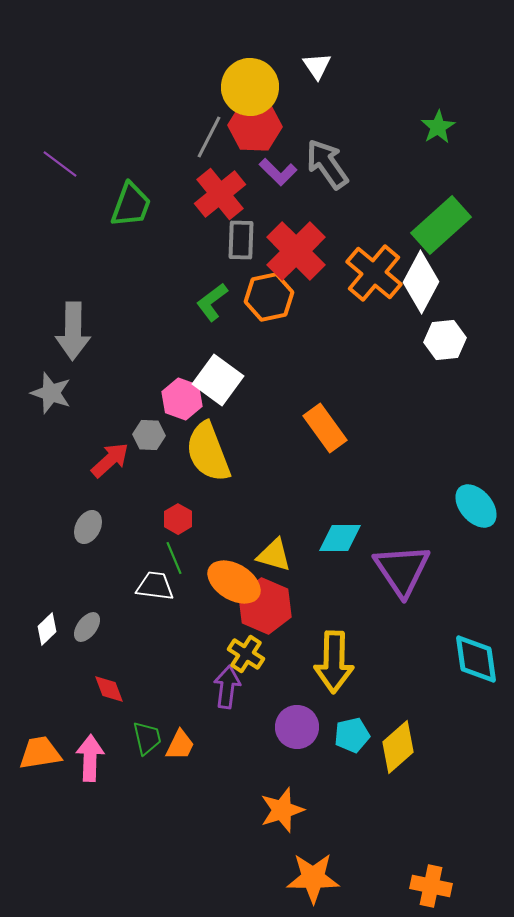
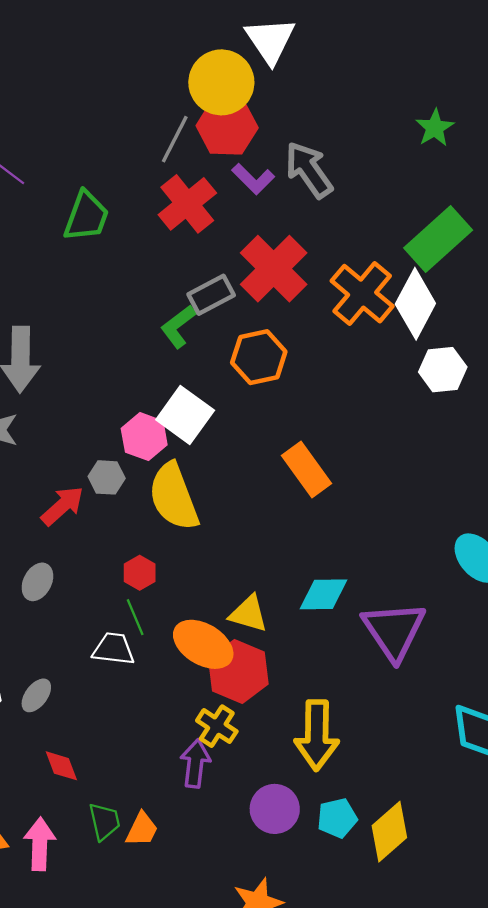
white triangle: (317, 66) -> (270, 40), moved, size x1.6
gray rectangle: (241, 240) -> (211, 295), moved, turned 60
orange hexagon: (269, 297) -> (259, 357), moved

